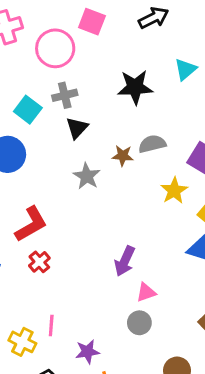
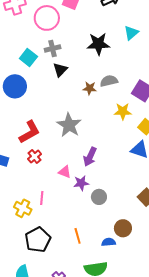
gray star: (87, 176) -> (69, 125), moved, size x1.4
yellow star: (174, 191) -> (123, 111), turned 30
pink triangle: (146, 292) -> (65, 172), moved, turned 40
purple star: (87, 352) -> (81, 183), moved

